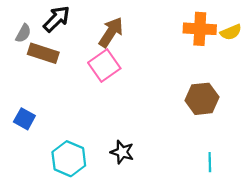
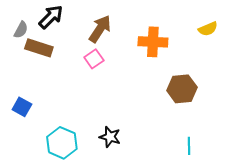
orange cross: (200, 29) -> (153, 42), moved
pink square: (104, 65) -> (94, 59), size x0.7

